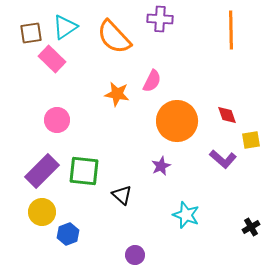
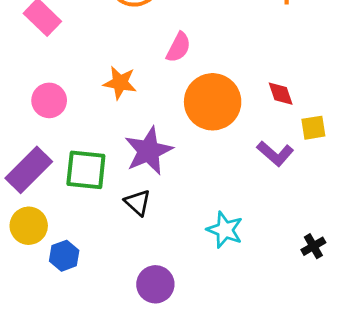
orange star: (117, 94) -> (120, 83), moved
purple star: (161, 166) -> (149, 151), moved, size x1.8
purple circle: (135, 255) -> (155, 284), size x1.4

